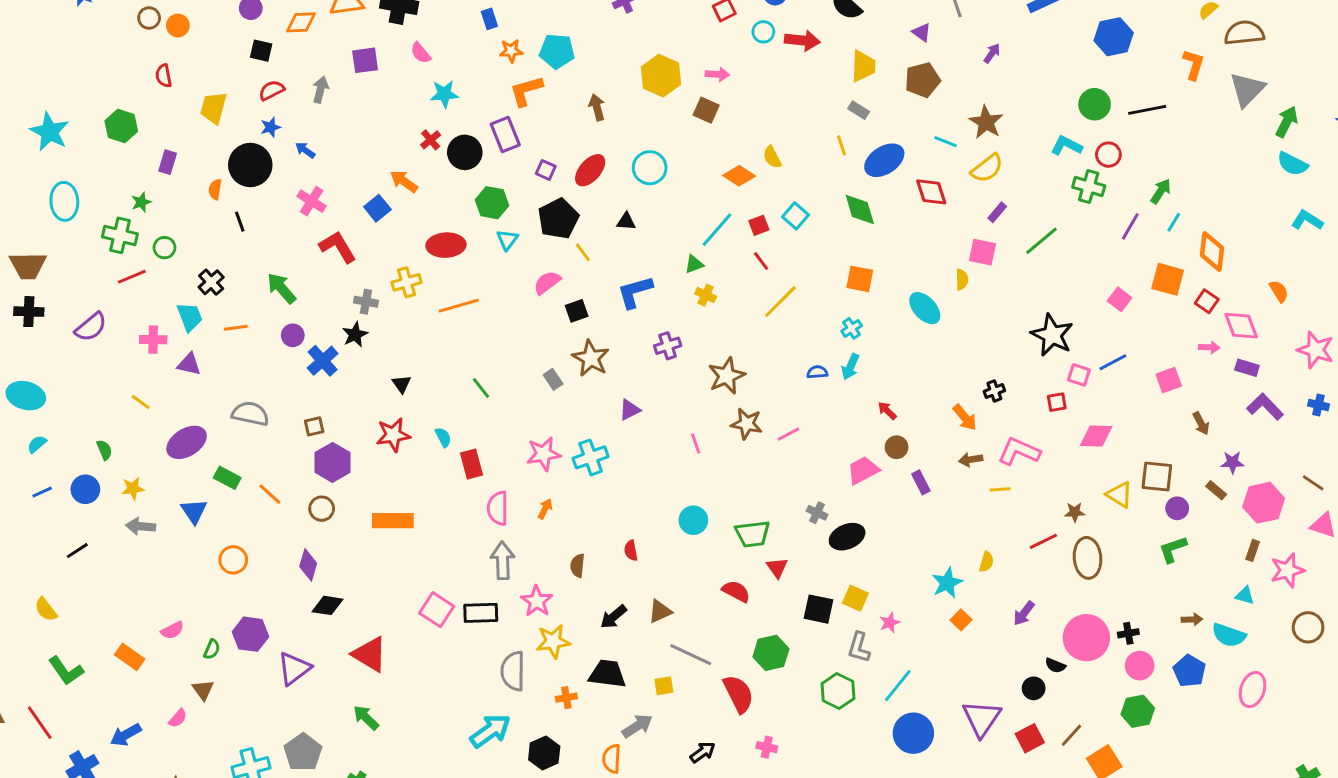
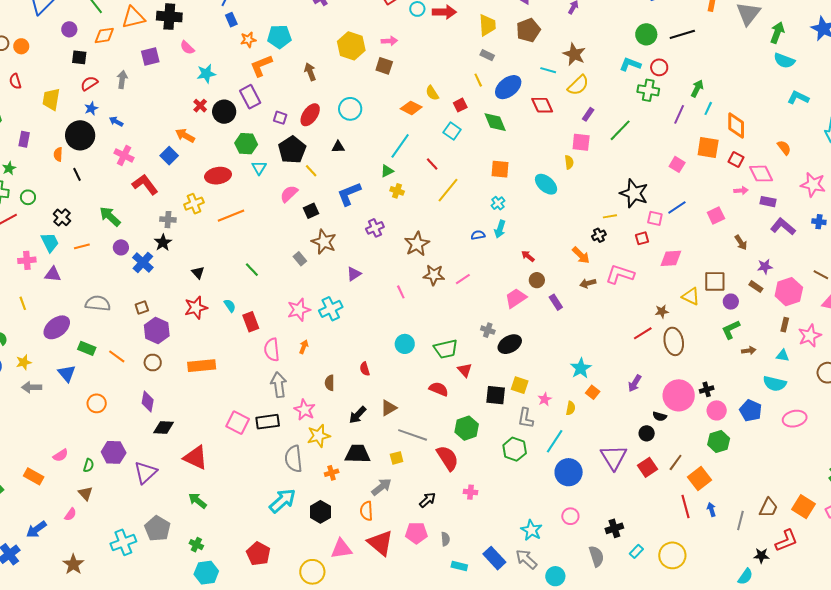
red square: (759, 225) -> (460, 105), moved
yellow line: (141, 402) -> (23, 303), turned 40
yellow line: (1000, 489) -> (610, 216), moved
yellow semicircle: (986, 562) -> (571, 408), moved
brown arrow: (1192, 619) -> (749, 351), moved
pink ellipse: (1253, 690) -> (795, 419), turned 65

